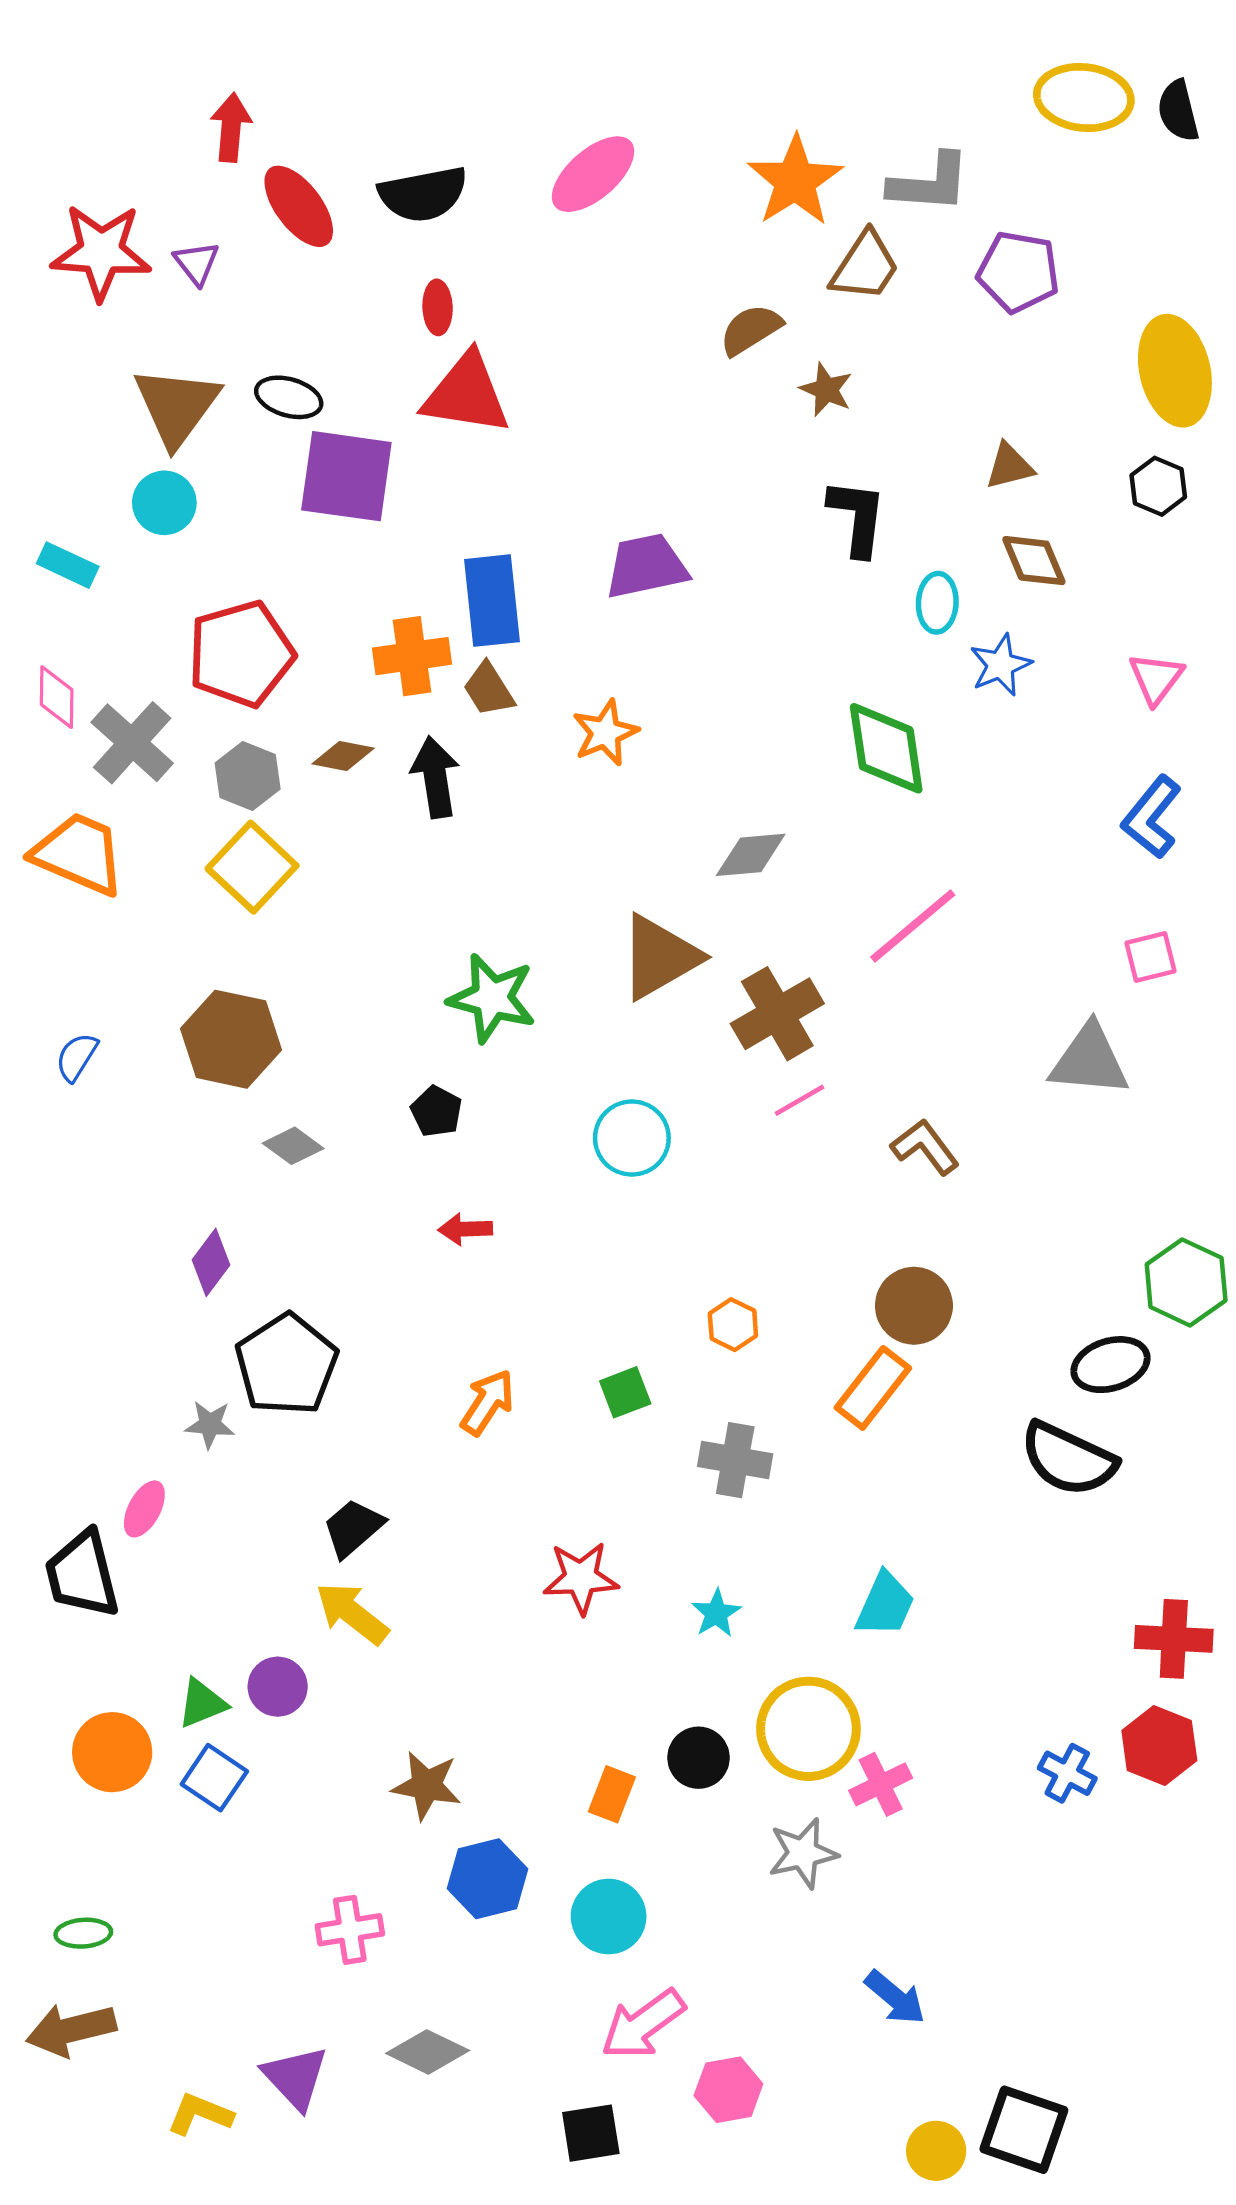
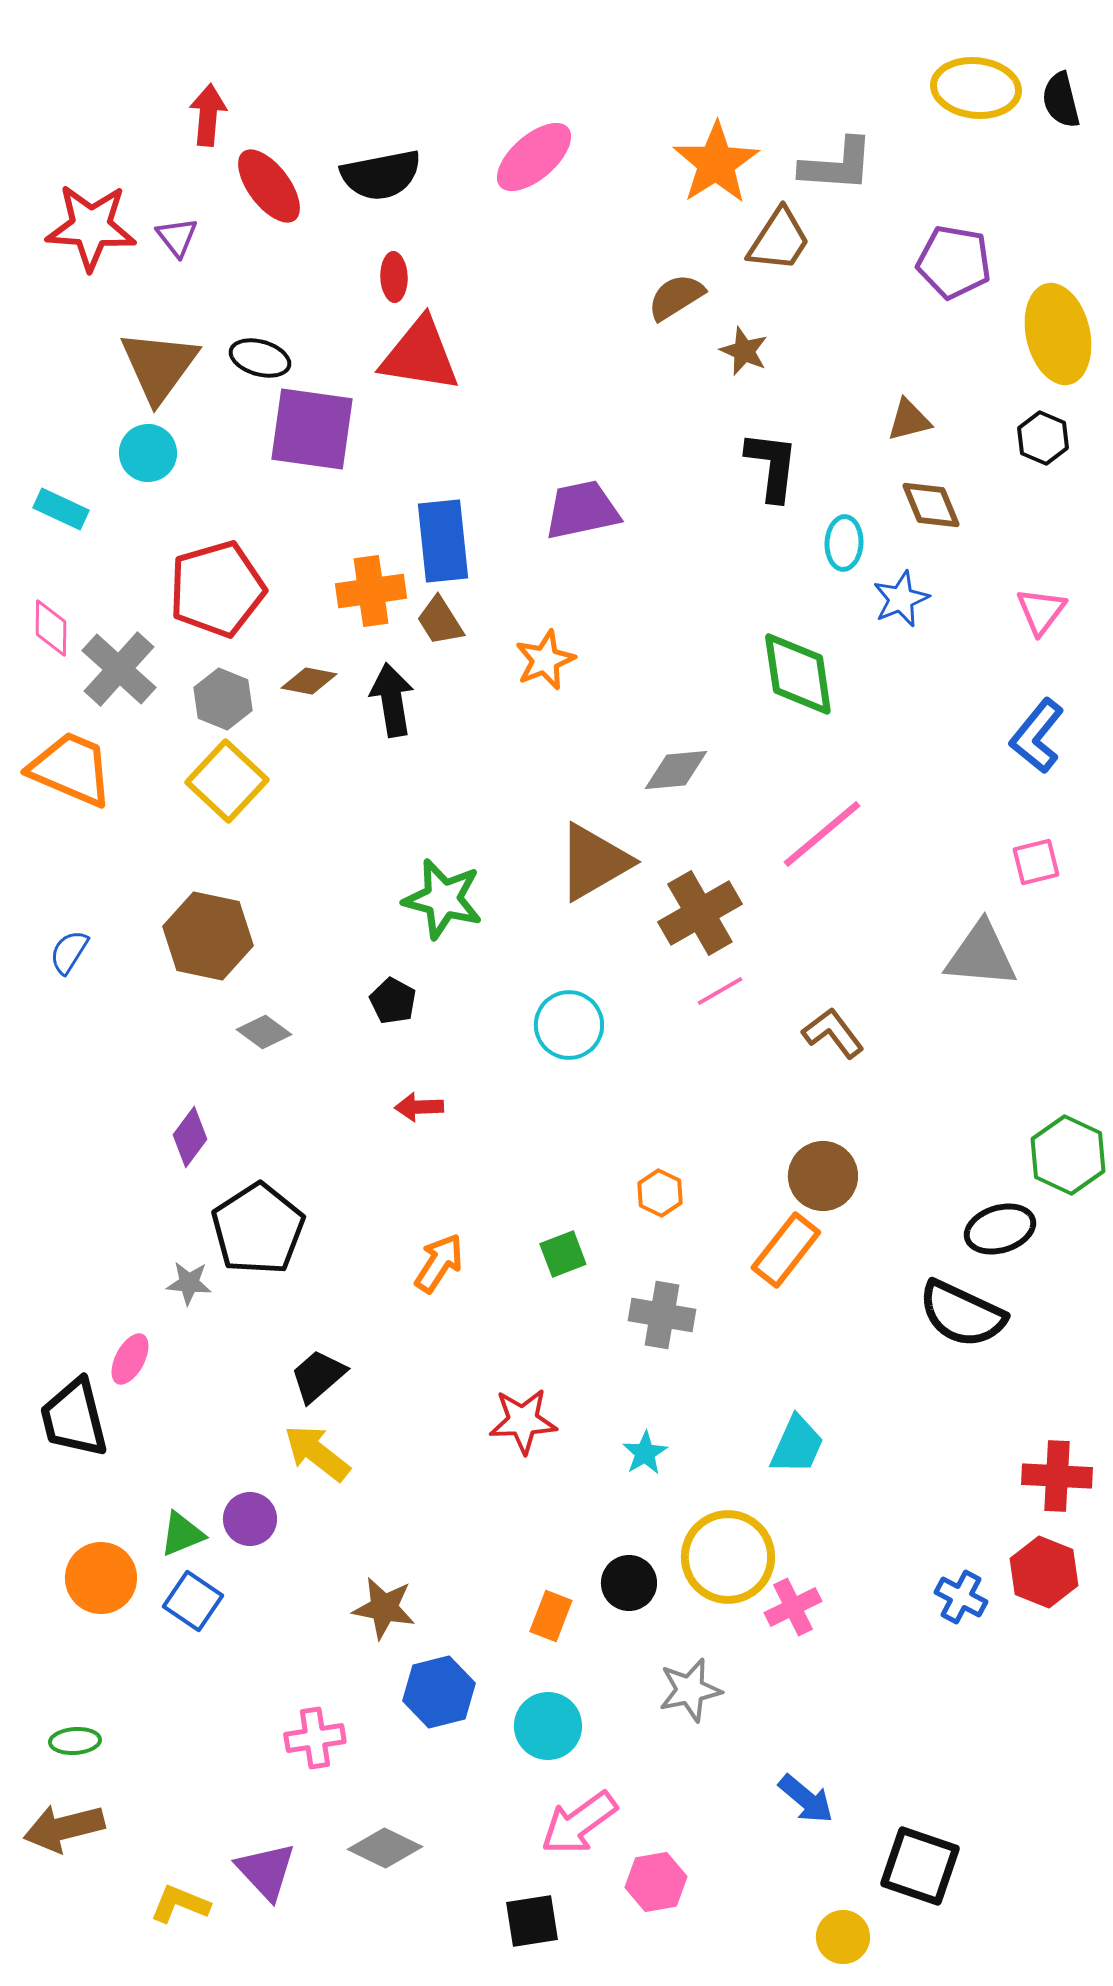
purple pentagon: (1018, 272) -> (954, 262), moved
gray star: (803, 1853) -> (690, 1690), moved
black square: (1024, 2130) -> (920, 1866), moved

